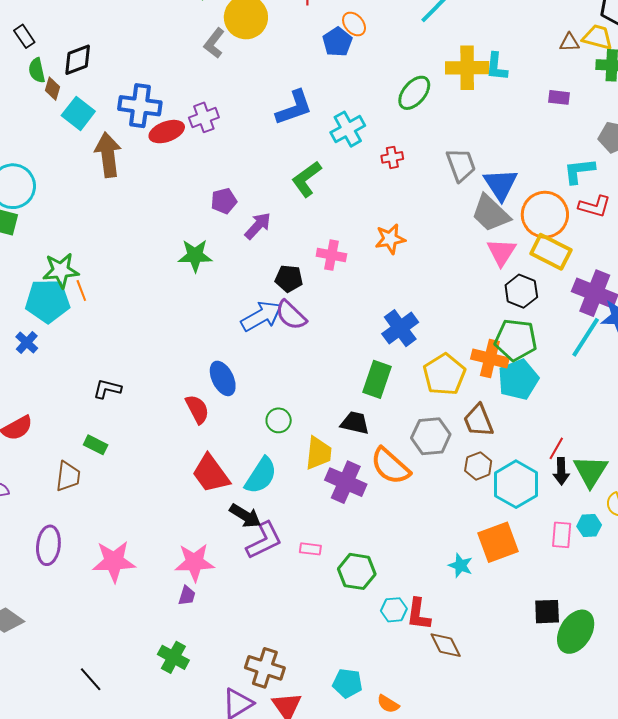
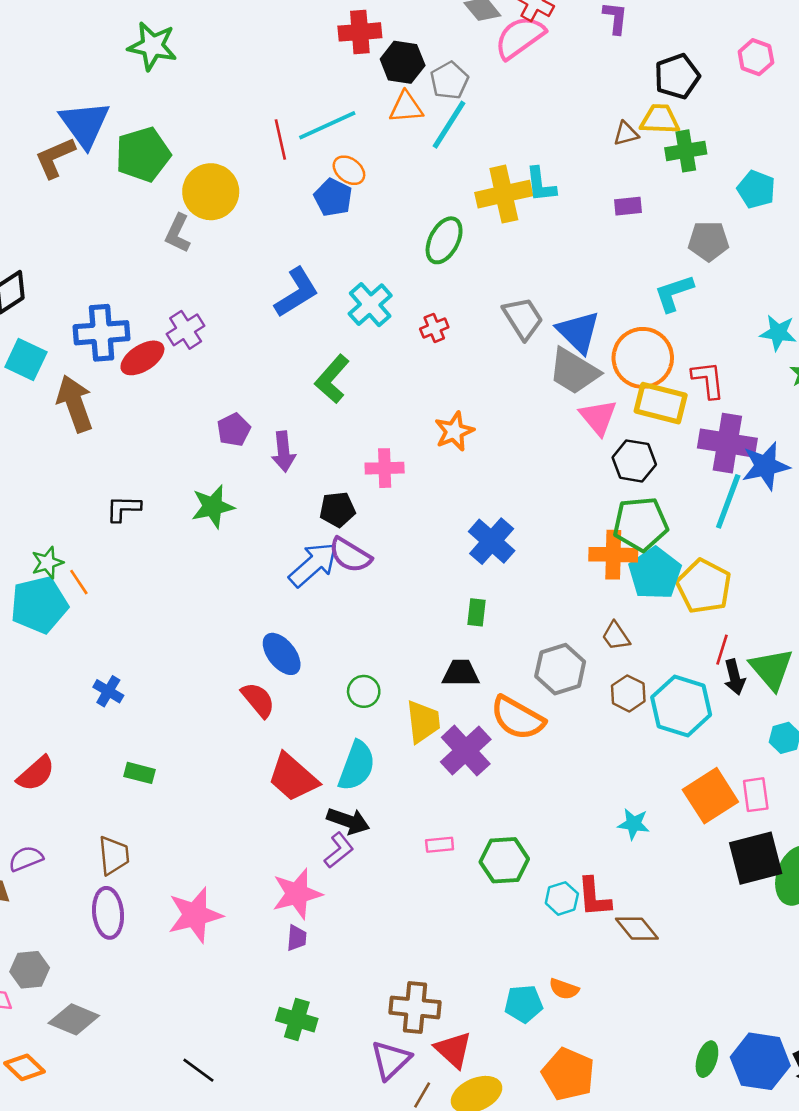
red L-shape: (595, 206) -> (708, 380), moved, turned -100
purple arrow: (258, 226) -> (283, 452), turned 144
green star: (61, 270) -> (47, 563), size x0.7
blue cross: (27, 343) -> (108, 691), moved
yellow pentagon: (444, 374) -> (704, 586), moved
green rectangle: (377, 379) -> (477, 612), size x0.6
black L-shape: (107, 389) -> (123, 509), moved
brown trapezoid: (478, 421) -> (616, 636), size x0.7
brown trapezoid: (68, 476) -> (114, 855), moved
purple cross: (346, 482) -> (466, 751), turned 36
pink rectangle: (562, 535) -> (756, 795), moved
purple L-shape: (264, 541) -> (339, 850), moved, size x0.7
orange square: (498, 542) -> (710, 796), moved
black square: (547, 612) -> (756, 858), size x1.5
orange semicircle: (388, 704) -> (564, 989), moved

